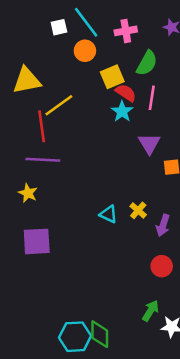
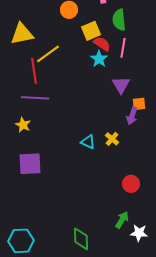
green semicircle: (147, 63) -> (119, 20), turned 145
purple arrow: (163, 225) -> (132, 116), moved
cyan hexagon: (75, 337) -> (21, 241), moved

